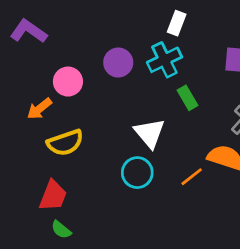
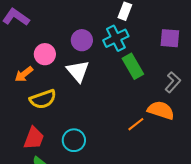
green rectangle: (188, 98) -> (133, 66), size x1.4
white triangle: (149, 133) -> (78, 71), moved
cyan circle: (137, 173) -> (74, 140), moved

